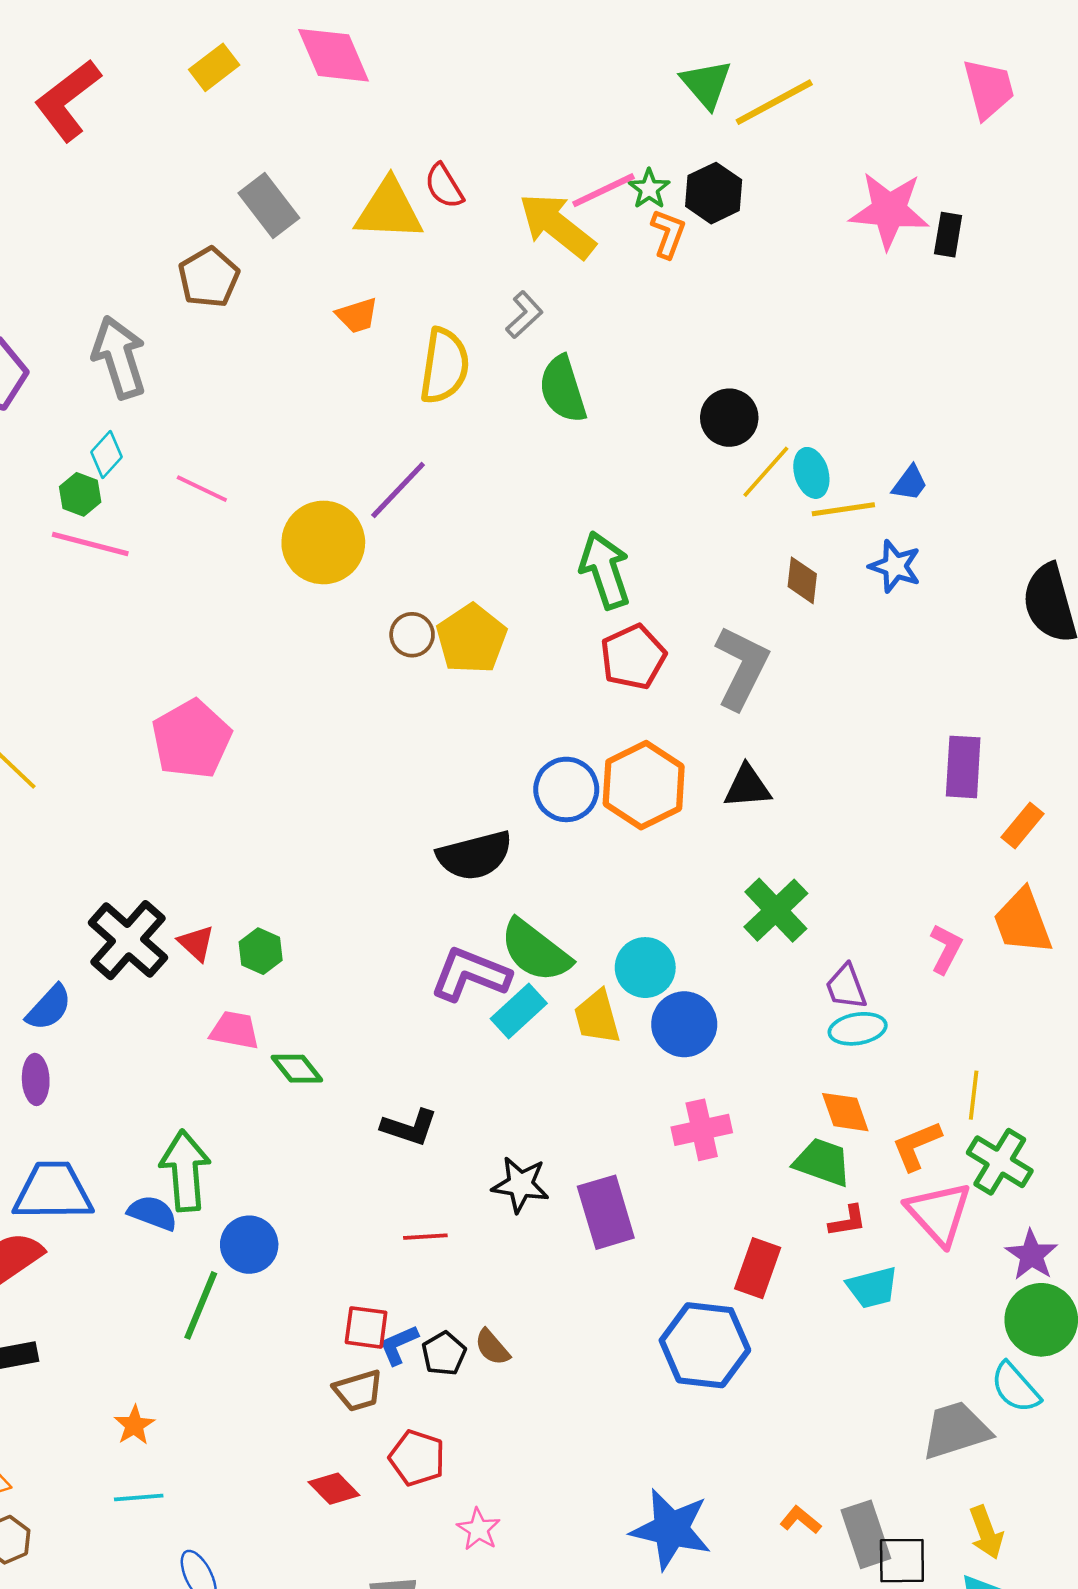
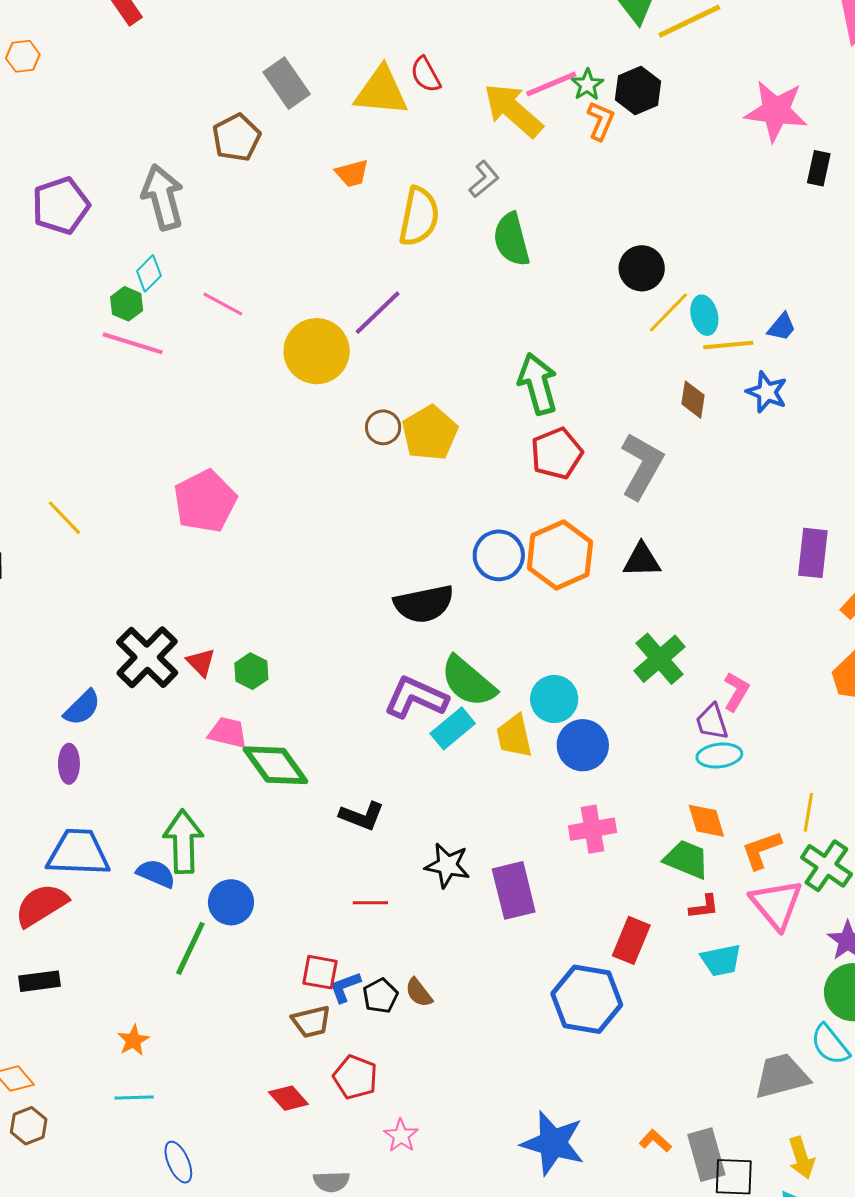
black rectangle: (948, 235) -> (819, 168), moved
pink L-shape: (946, 949) -> (736, 692), moved
green diamond: (297, 1069) -> (275, 765), size x1.6

